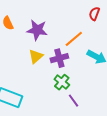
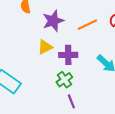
purple star: (37, 30) -> (53, 21), turned 30
orange line: (74, 39) -> (87, 25), moved

